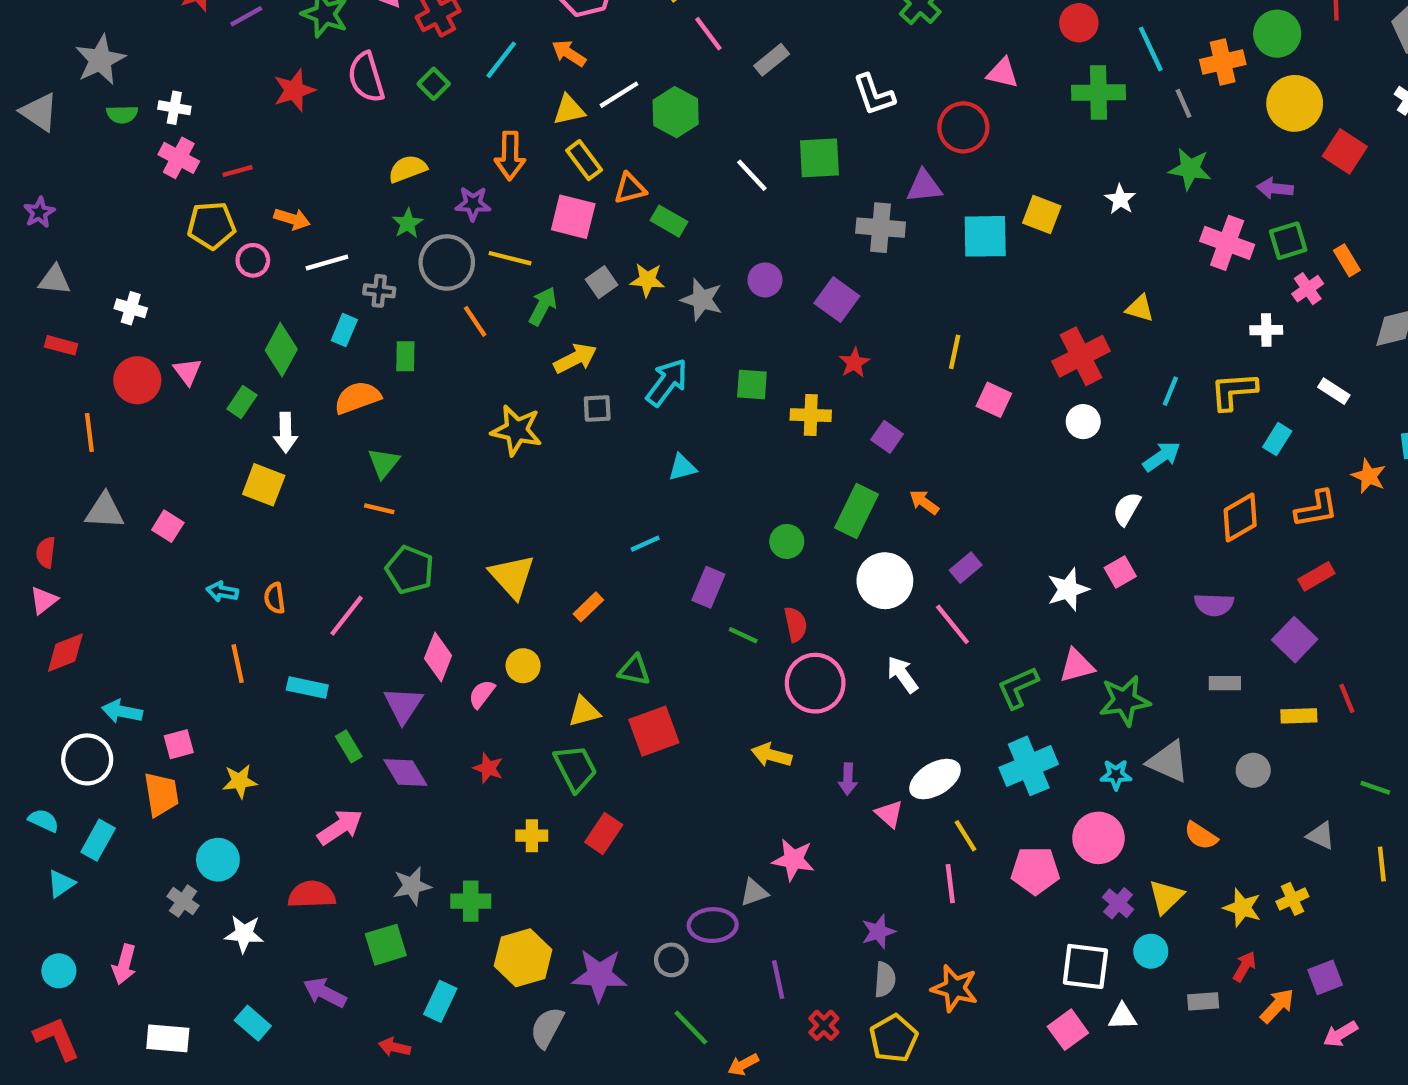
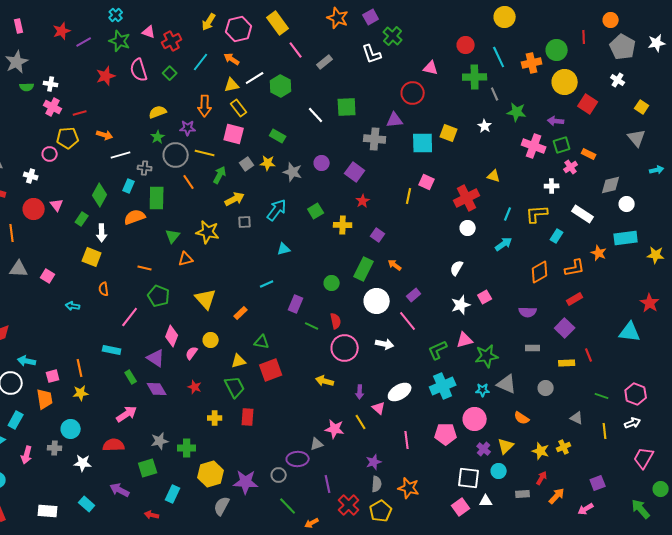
white L-shape: (874, 95) -> (372, 54), moved
gray line: (1183, 103) -> (495, 94), moved
orange triangle: (630, 188) -> (186, 259), moved
pink circle: (253, 260) -> (50, 154), moved
orange rectangle: (1347, 260) -> (589, 154), turned -32
green rectangle: (405, 356) -> (157, 198), size x1.6
green square: (752, 385) -> (316, 211), turned -35
white rectangle: (1334, 391) -> (583, 214), size x1.5
pink square: (994, 400) -> (427, 182), moved
green triangle: (384, 463) -> (173, 236), moved
white semicircle: (1127, 509) -> (457, 268), moved
orange semicircle: (275, 598) -> (104, 289), moved
orange line: (238, 664) -> (80, 368), moved
white arrow: (902, 674) -> (385, 344), turned 138
purple triangle: (403, 705) -> (156, 358), turned -30
red rectangle: (604, 834) -> (248, 417), turned -30
yellow line: (966, 836) -> (361, 422), moved
gray cross: (183, 901) -> (55, 448), turned -32
pink arrow: (124, 964) -> (27, 455), moved
purple square: (1325, 977) -> (598, 483), moved
red cross: (824, 1025) -> (349, 505), size x1.5

